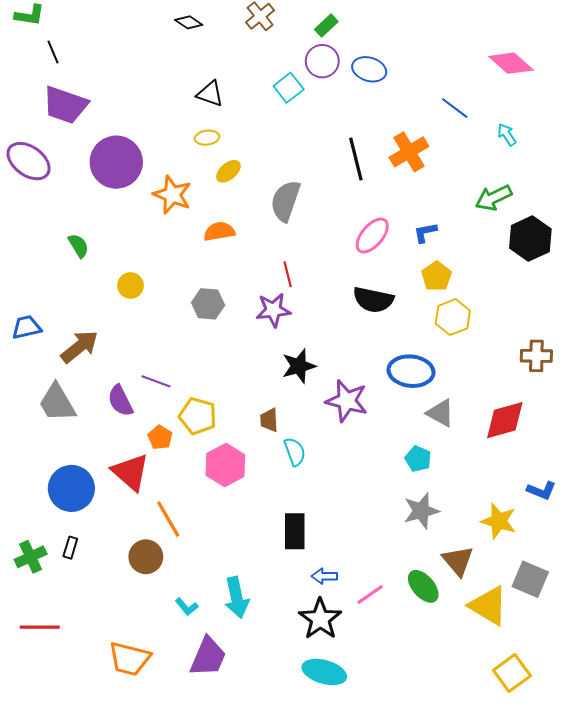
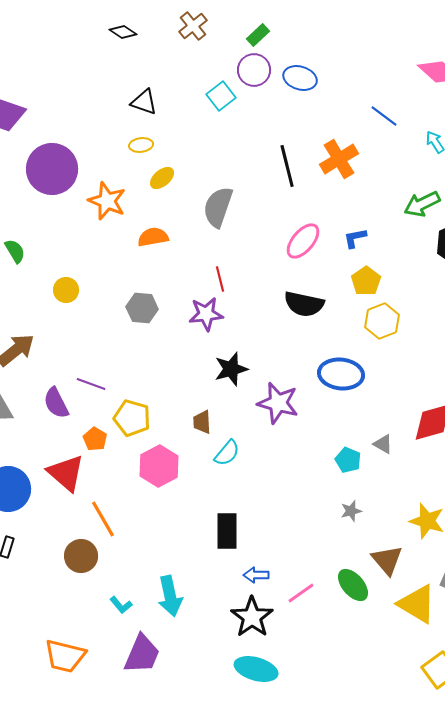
gray triangle: (441, 413) -> (383, 444), moved, size x0.7
cyan semicircle: (295, 452) -> (227, 453), turned 60
gray star: (421, 511) -> (351, 511), size x0.6

